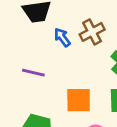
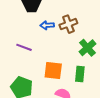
blue arrow: (62, 37) -> (47, 25), turned -64

